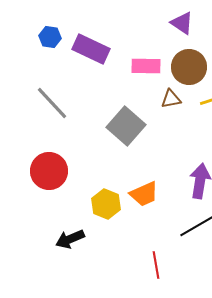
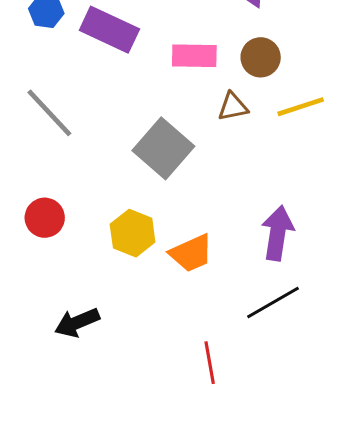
brown circle: (189, 67) -> (261, 57), size x0.7
red circle: (49, 171) -> (45, 218), size x0.7
yellow hexagon: (106, 204) -> (133, 233), moved

